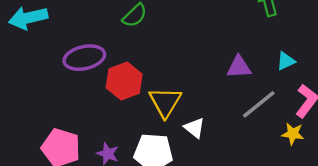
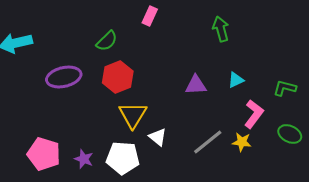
red hexagon: (124, 81) -> (118, 77), moved
gray line: (259, 104) -> (208, 142), moved

